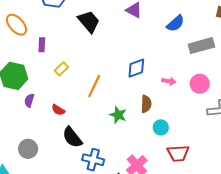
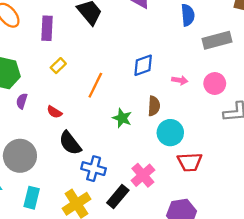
blue semicircle: (175, 23) -> (188, 15), turned -54
purple rectangle: (42, 45) -> (47, 28), moved, size x1.5
cyan circle: (161, 127) -> (170, 133), size x1.5
gray circle: (28, 149) -> (20, 156), size x1.5

